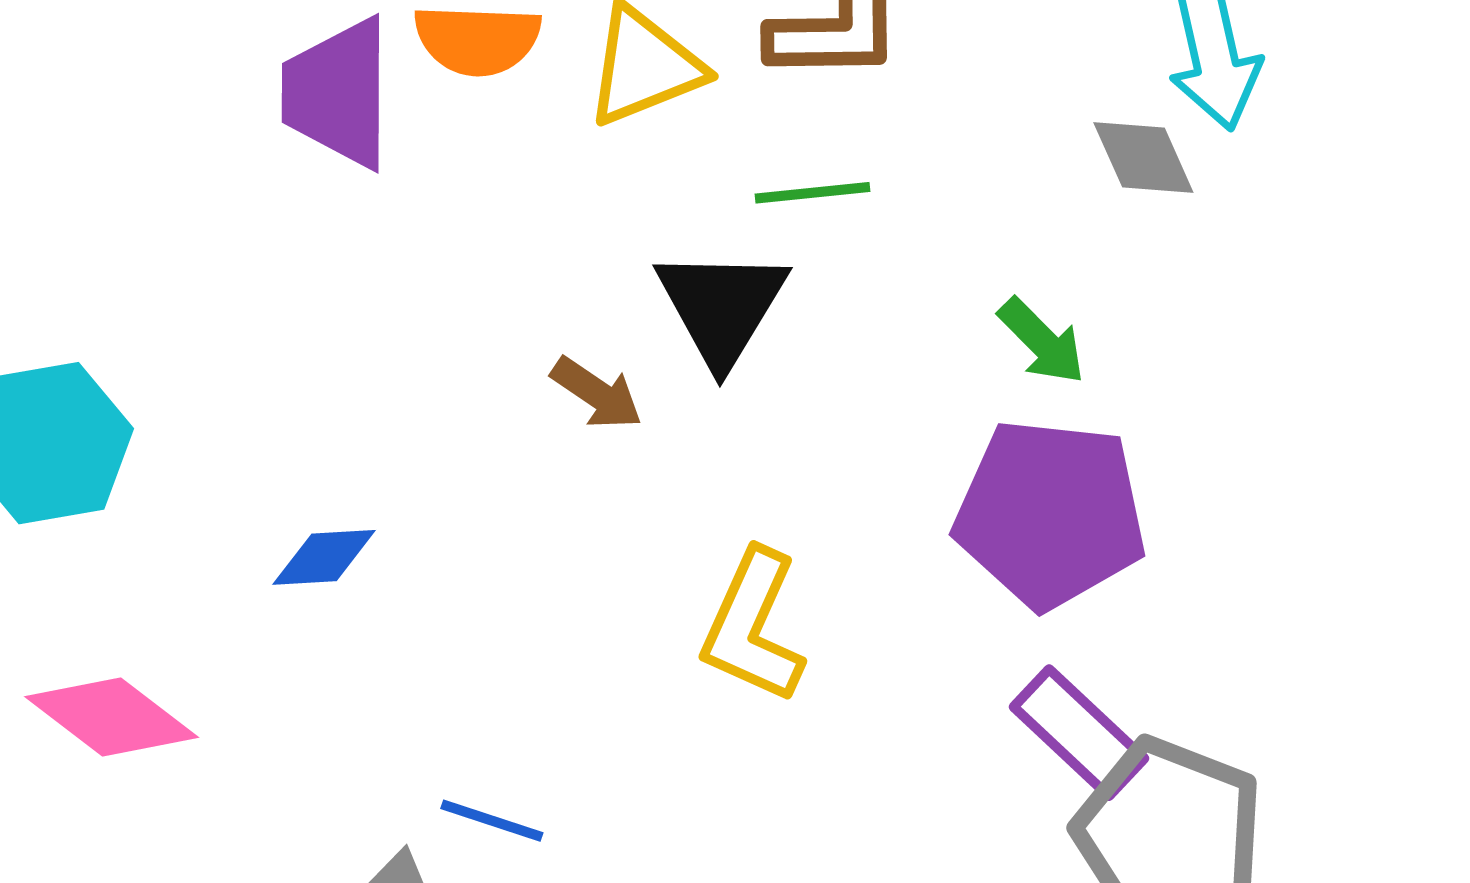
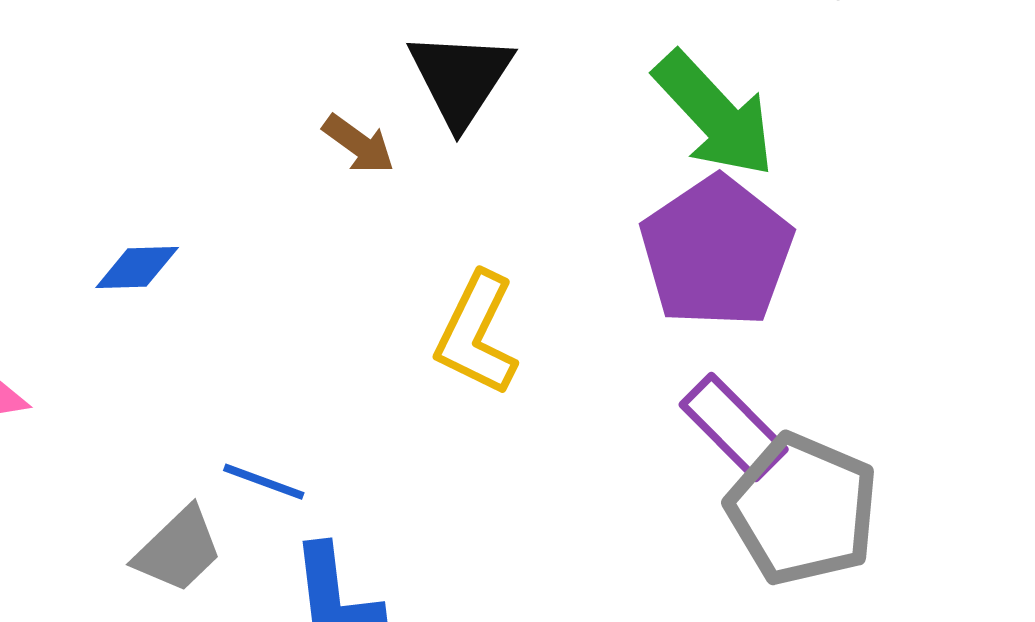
green arrow: (1042, 341) -> (714, 114), size x1.8
purple pentagon: (1050, 514) -> (717, 252), turned 30

